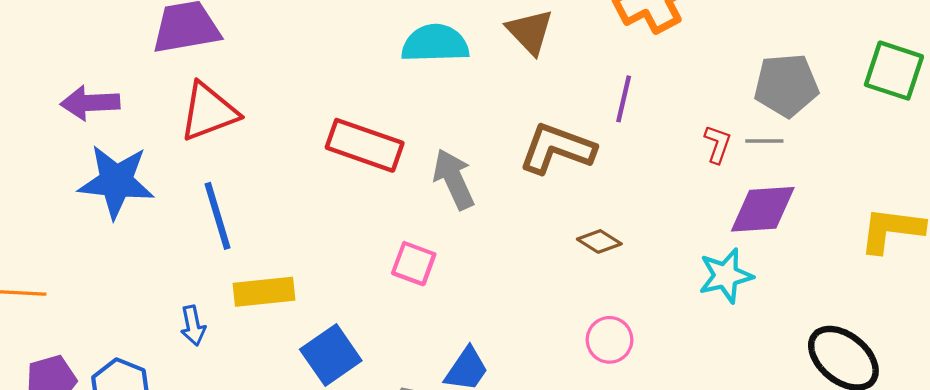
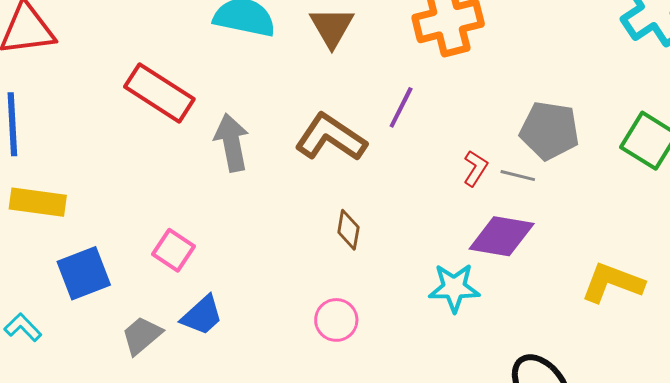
brown diamond: (599, 241) -> (348, 230), turned 54
pink square: (414, 264) -> (173, 250), moved

